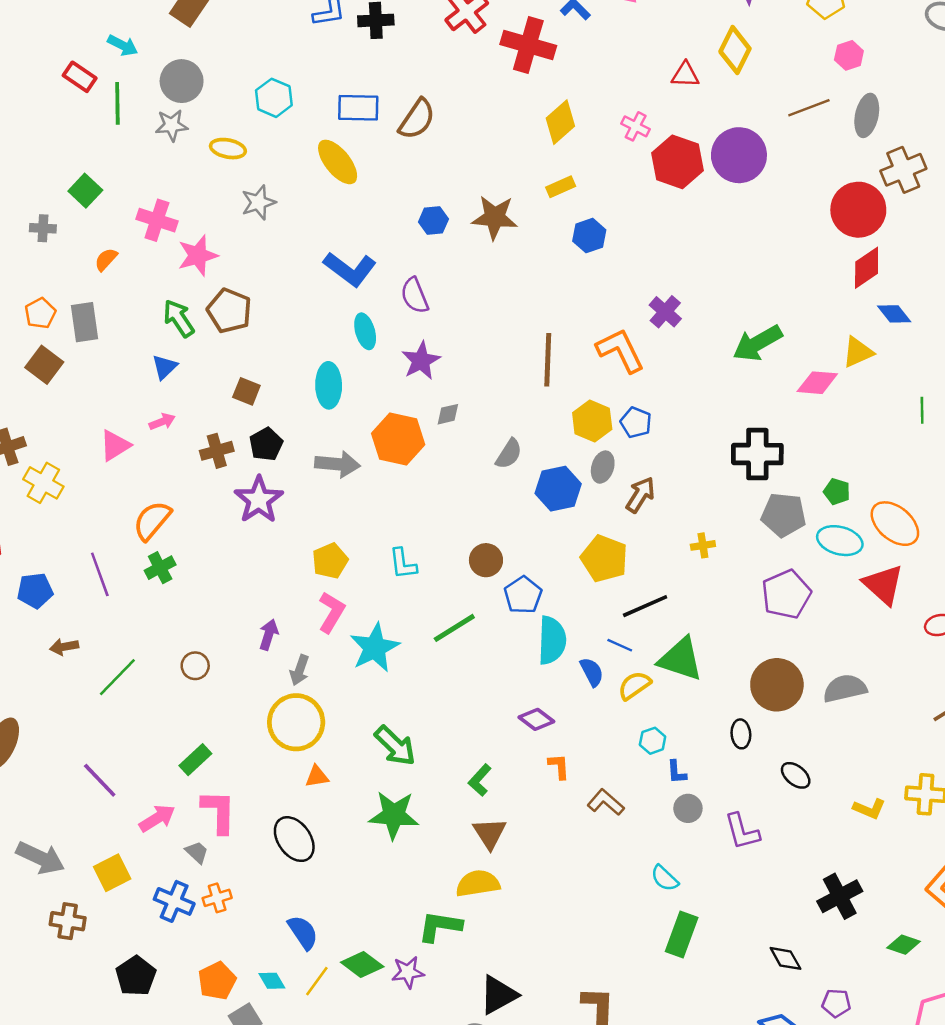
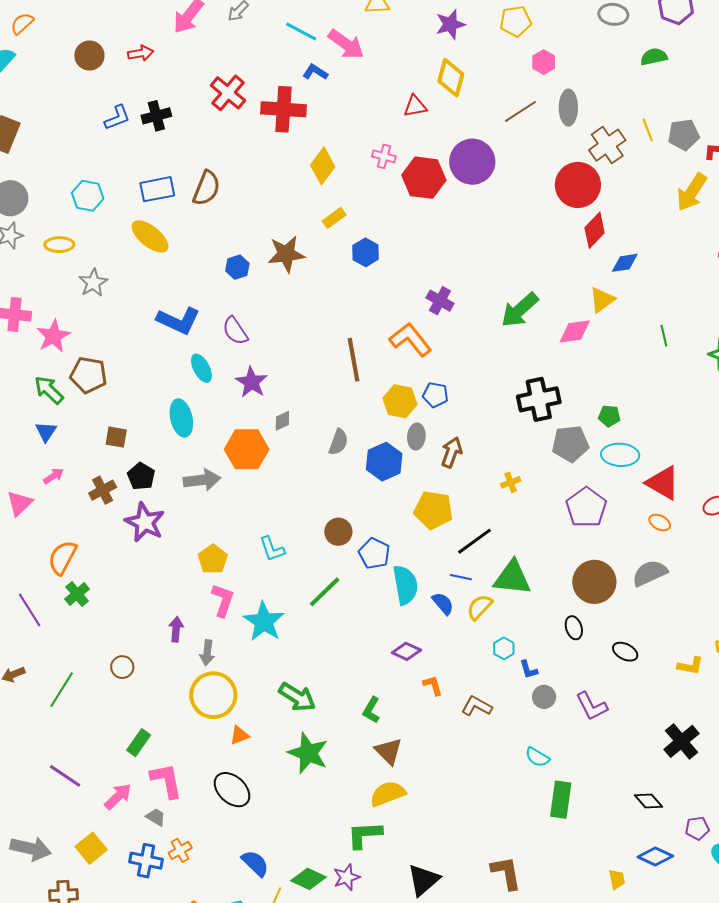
blue diamond: (894, 314) -> (625, 263), turned -48
orange ellipse: (895, 524) -> (660, 523), moved, size x0.5
green star: (394, 815) -> (308, 753), turned 30

